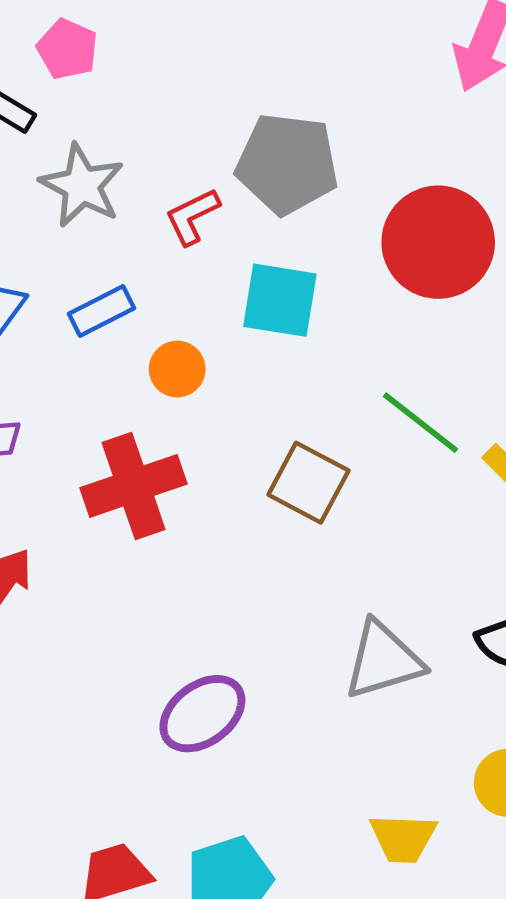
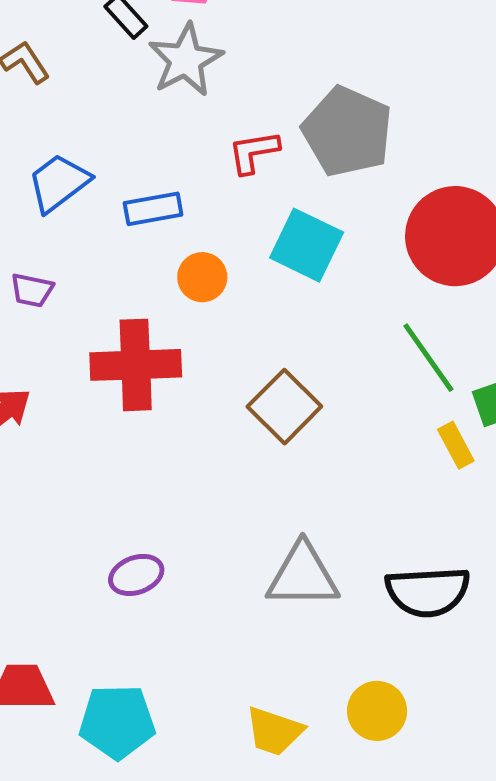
gray star: (82, 186) -> (186, 60), moved
green line: (421, 423) -> (428, 358), moved
purple ellipse: (202, 714) -> (136, 575), size x0.7

